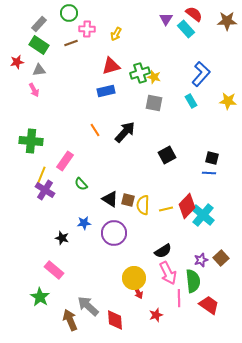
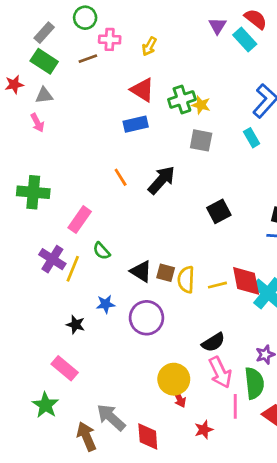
red triangle: (111, 66) -> (142, 90), turned 48
yellow line: (41, 176) -> (73, 269), moved
red diamond: (187, 206) -> (246, 281), turned -55

